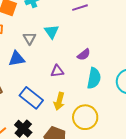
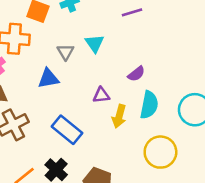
yellow arrow: (59, 101) -> (119, 116), moved
yellow circle: (85, 117) -> (160, 152), moved

